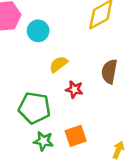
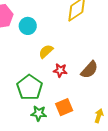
brown semicircle: (109, 71) -> (89, 70), moved, turned -144
green pentagon: (34, 108) -> (29, 87), turned 30

